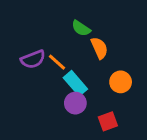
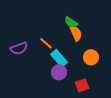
green semicircle: (81, 28) -> (71, 22), moved
purple semicircle: (33, 59) -> (19, 48), moved

